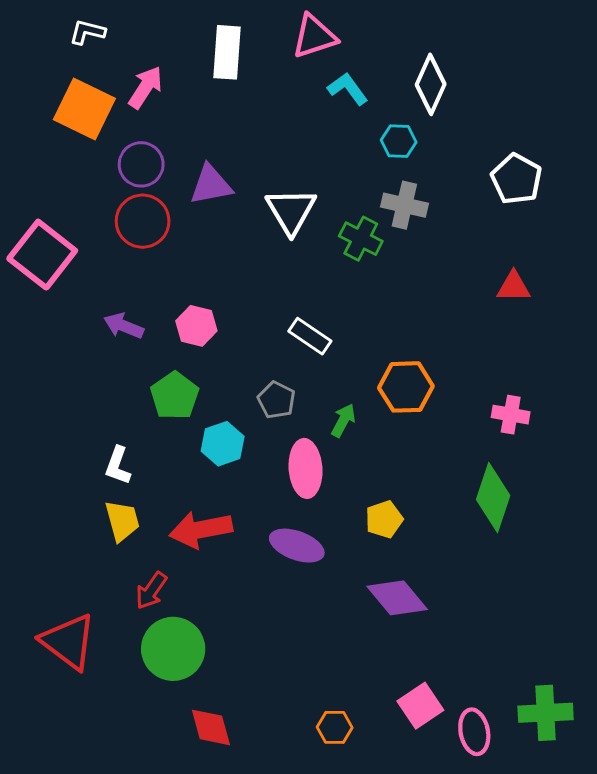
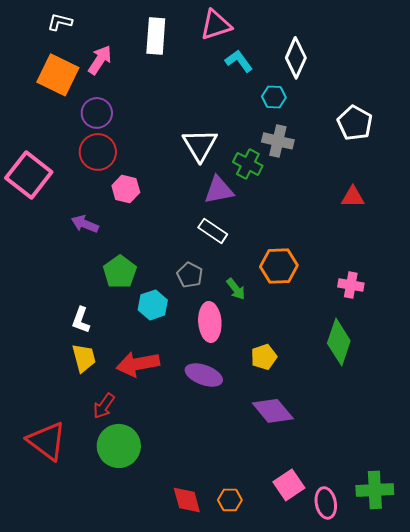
purple triangle: (211, 185) -> (219, 190), moved
pink hexagon: (196, 326) -> (126, 189), moved
green arrow: (343, 420) -> (236, 289), turned 115
red diamond: (211, 727) -> (187, 500), moved

